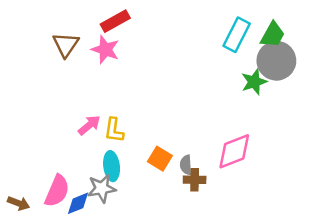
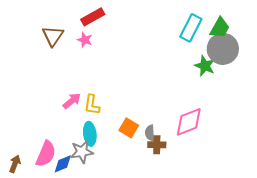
pink star: (105, 50) -> (85, 40), size x0.7
green star: (254, 82) -> (205, 66), turned -30
brown arrow: (19, 203) -> (15, 164), turned -90

